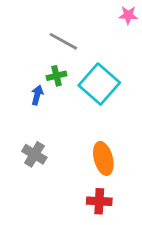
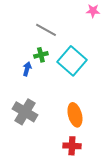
gray cross: (34, 154) -> (25, 112), size x1.4

